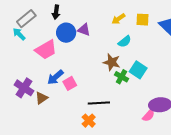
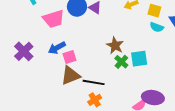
cyan semicircle: (125, 42) -> (157, 27), moved, turned 48
cyan square: (138, 70) -> (139, 59), turned 36
brown triangle: (41, 98) -> (70, 75), moved, size x1.5
orange cross: (89, 121) -> (95, 100), moved

